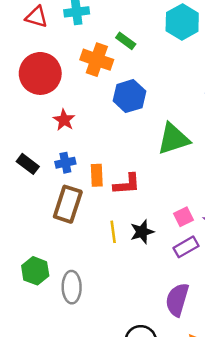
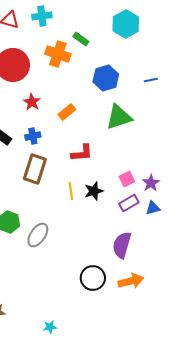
blue hexagon: (129, 96) -> (106, 78), moved
orange rectangle: (97, 175) -> (67, 112), moved, turned 54
gray ellipse: (72, 287) -> (38, 235), turned 35

